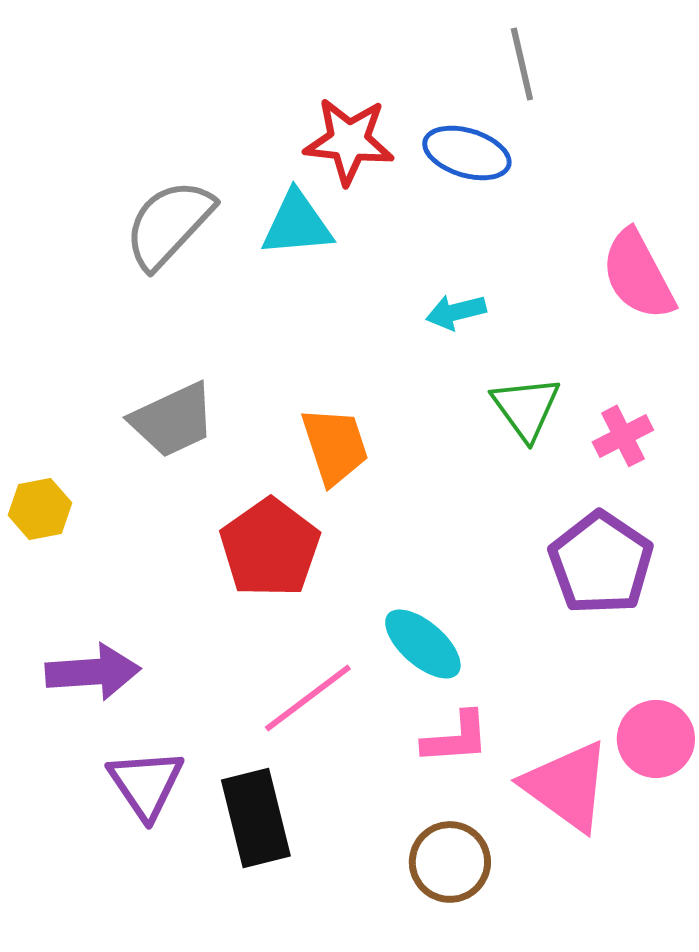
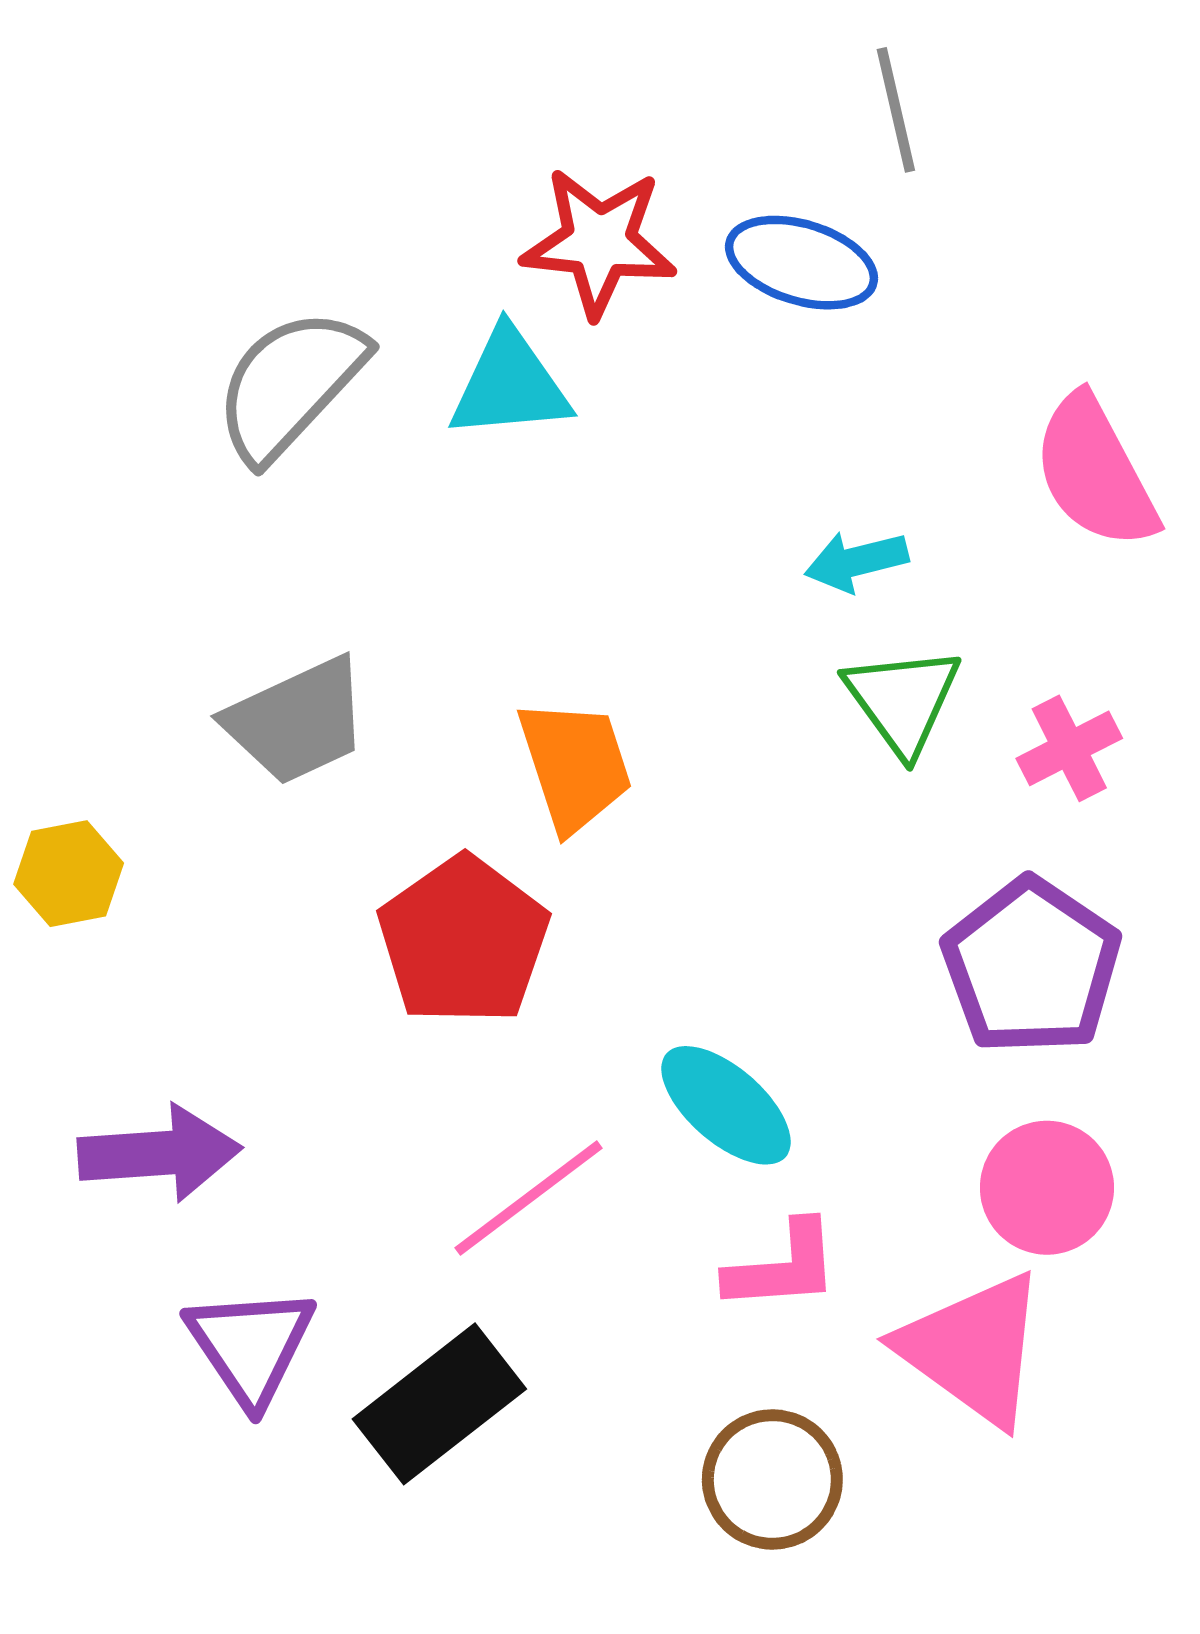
cyan arrow: (456, 312) -> (856, 561), moved
pink circle: (656, 739) -> (1047, 1188), moved
black rectangle: (256, 818) -> (439, 1404), turned 66

